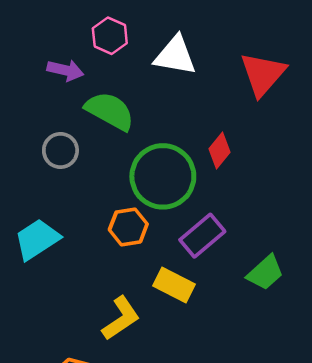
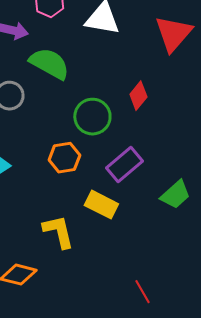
green circle: (163, 176) -> (92, 117), size x0.7
yellow L-shape: (121, 318) -> (58, 232), turned -69

